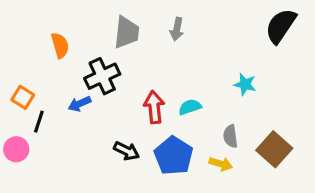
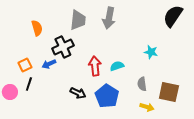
gray arrow: (177, 29) -> (109, 18), size x1.5
orange square: (23, 97) -> (25, 65), moved, turned 32
black line: (39, 122) -> (29, 84), moved
brown square: (274, 149) -> (169, 92), turned -30
yellow arrow: (221, 164) -> (147, 107), moved

